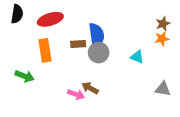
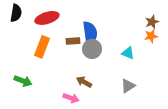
orange rectangle: (45, 50) -> (42, 47), turned 30
green arrow: (25, 76) -> (23, 81), moved
gray triangle: (163, 89) -> (128, 86), moved, turned -42
pink arrow: (76, 94) -> (71, 98), moved

